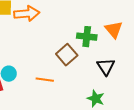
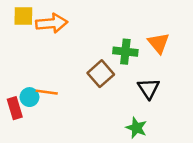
orange line: (45, 80) -> (47, 92), moved

